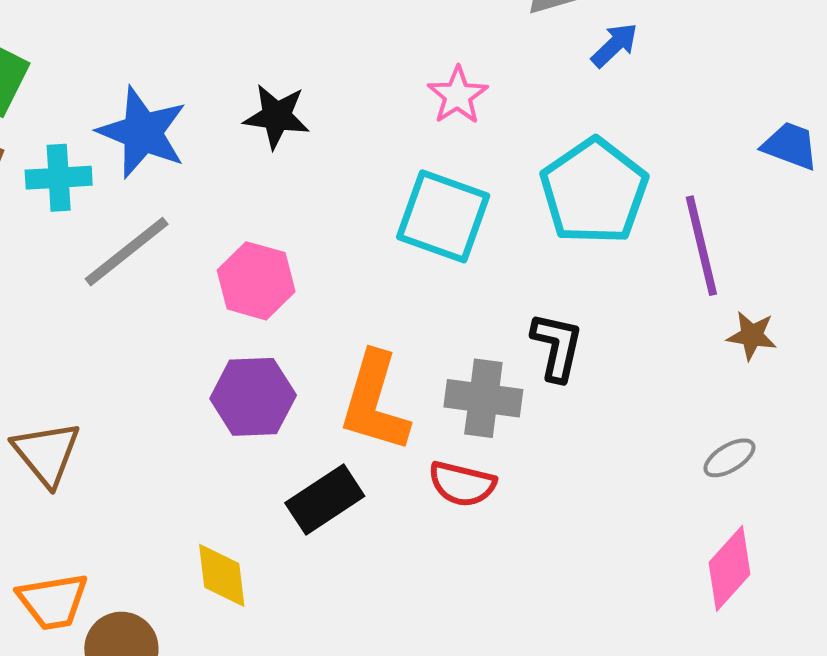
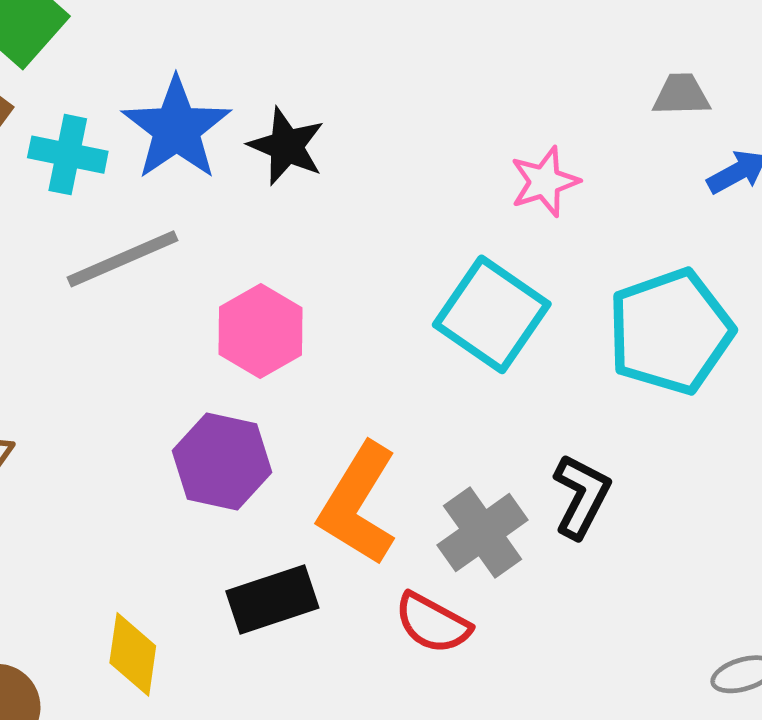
black star: (277, 116) -> (287, 146), moved
gray cross: (483, 398) -> (483, 533), turned 32

